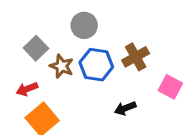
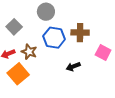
brown cross: (136, 57) -> (80, 33), turned 30
brown star: (62, 66) -> (29, 52), moved

